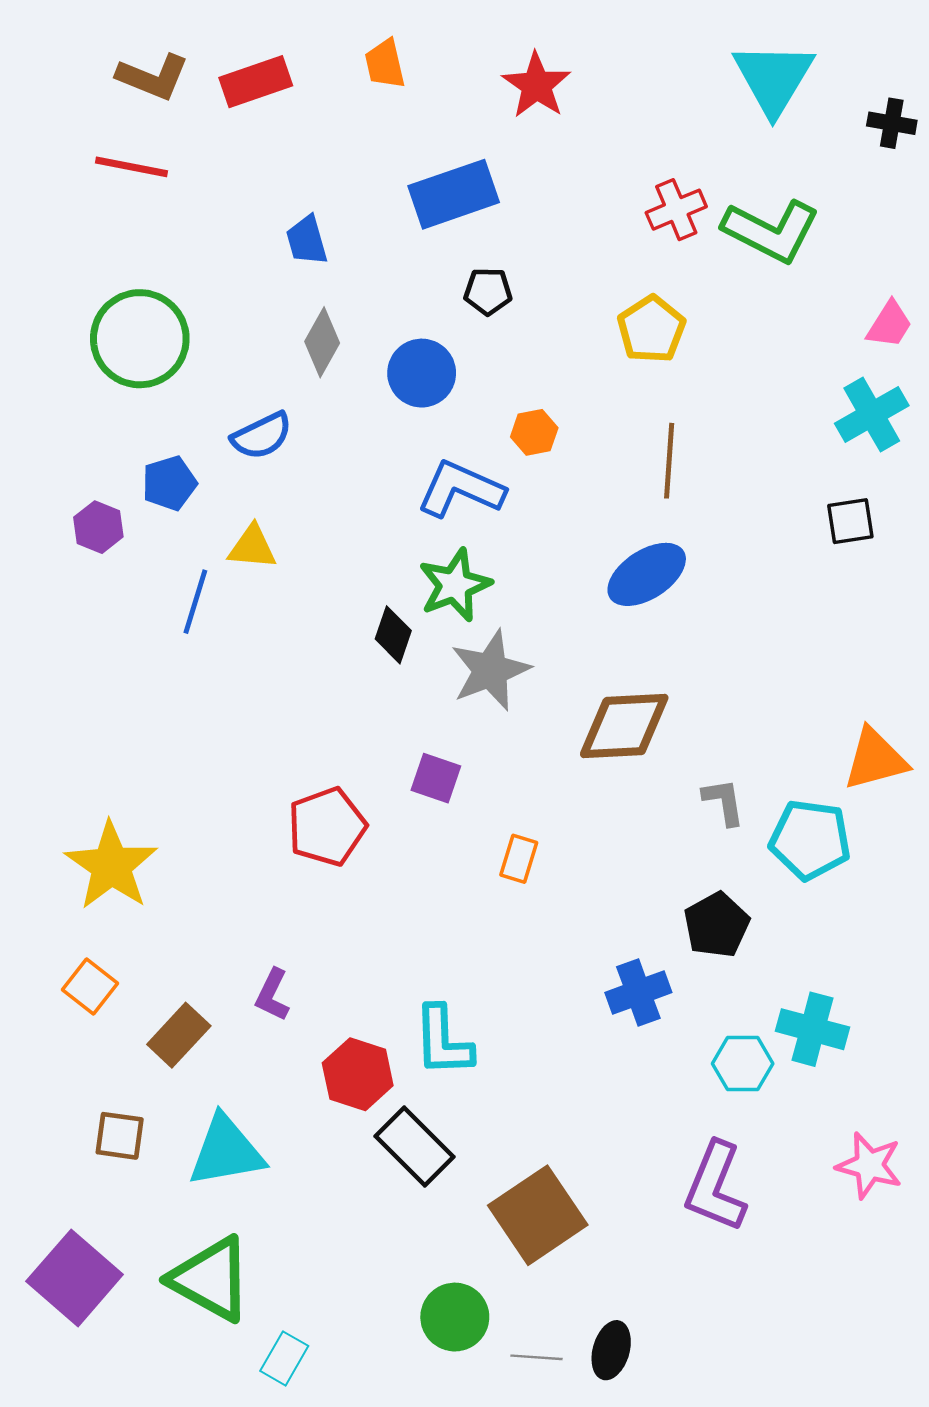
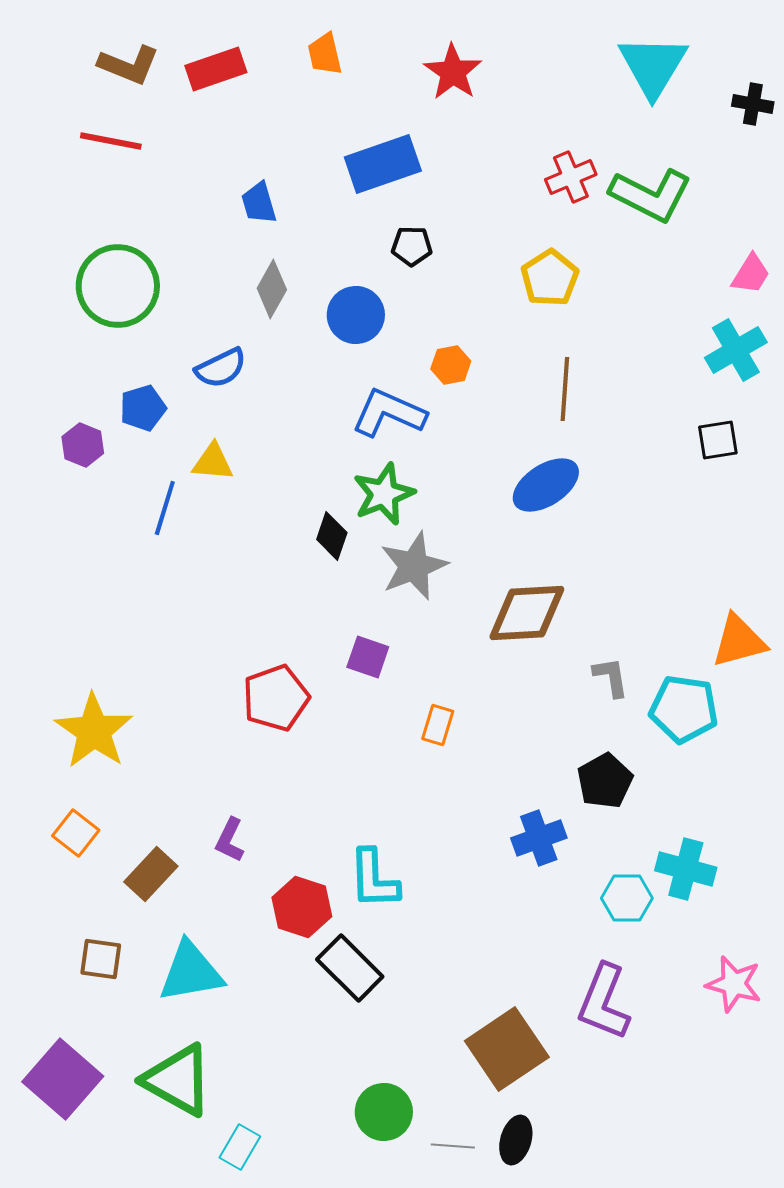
brown square: (538, 1215) -> (507, 1049), moved

